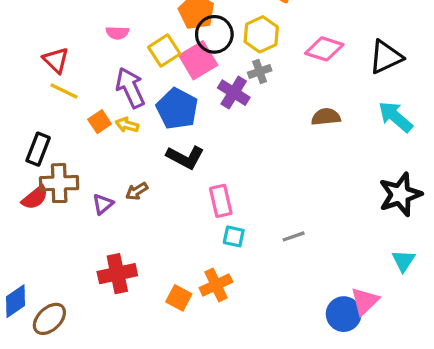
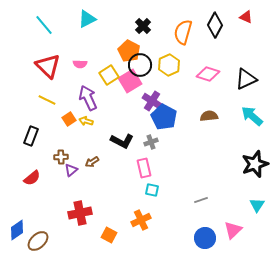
red triangle: (56, 60) -> (48, 66), moved, size x1.5
gray cross: (260, 72) -> (151, 142), moved
blue pentagon: (177, 109) -> (164, 117), moved
brown cross: (59, 183) -> (61, 157), moved, size x0.6
red semicircle: (35, 198) -> (32, 178), moved
gray line: (294, 236) -> (201, 200), moved
orange square: (179, 298) -> (109, 235), moved
blue circle: (344, 314) -> (205, 238), moved

